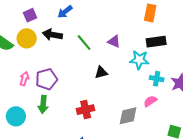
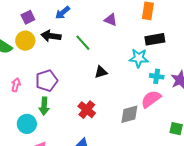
purple triangle: (114, 41) -> (111, 20), moved
pink arrow: (24, 79) -> (16, 85), moved
pink semicircle: (150, 101) -> (151, 99), size x1.5
red cross: (86, 110) -> (87, 110), turned -36
cyan circle: (16, 116) -> (27, 124), moved

